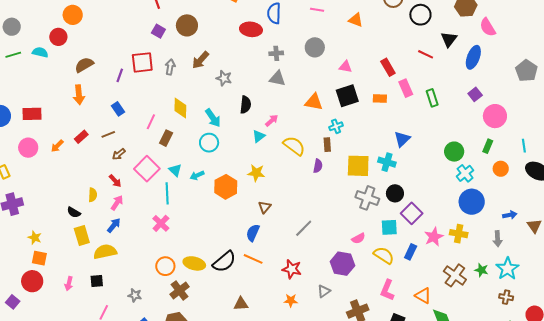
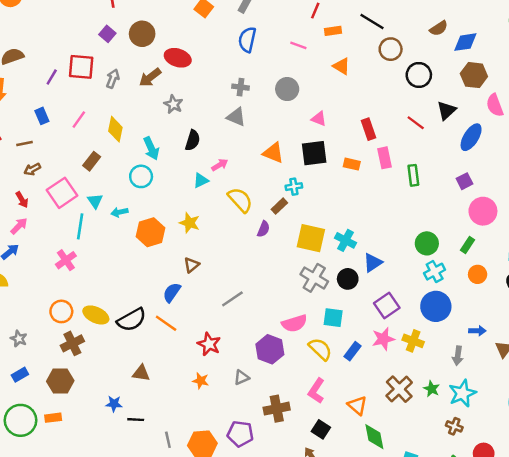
red ellipse: (251, 29) -> (178, 58), moved
pink line: (151, 122) -> (79, 120), moved
blue triangle: (402, 139) -> (373, 263), moved
brown rectangle: (327, 145) -> (279, 206), turned 40
purple square: (412, 213) -> (387, 306), moved
pink semicircle: (358, 238) -> (294, 323), size x1.5

